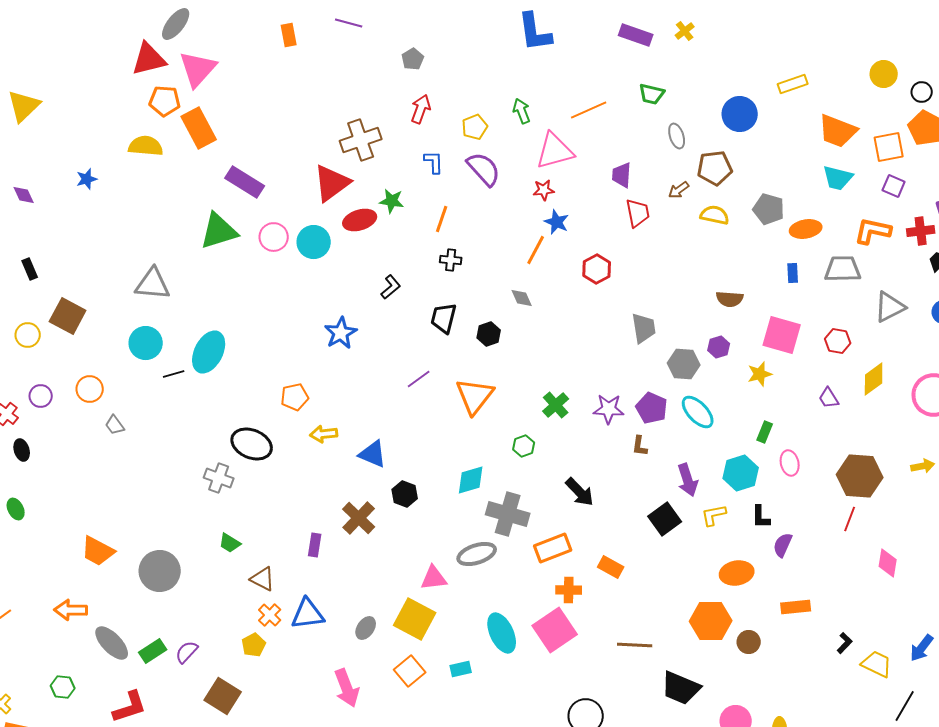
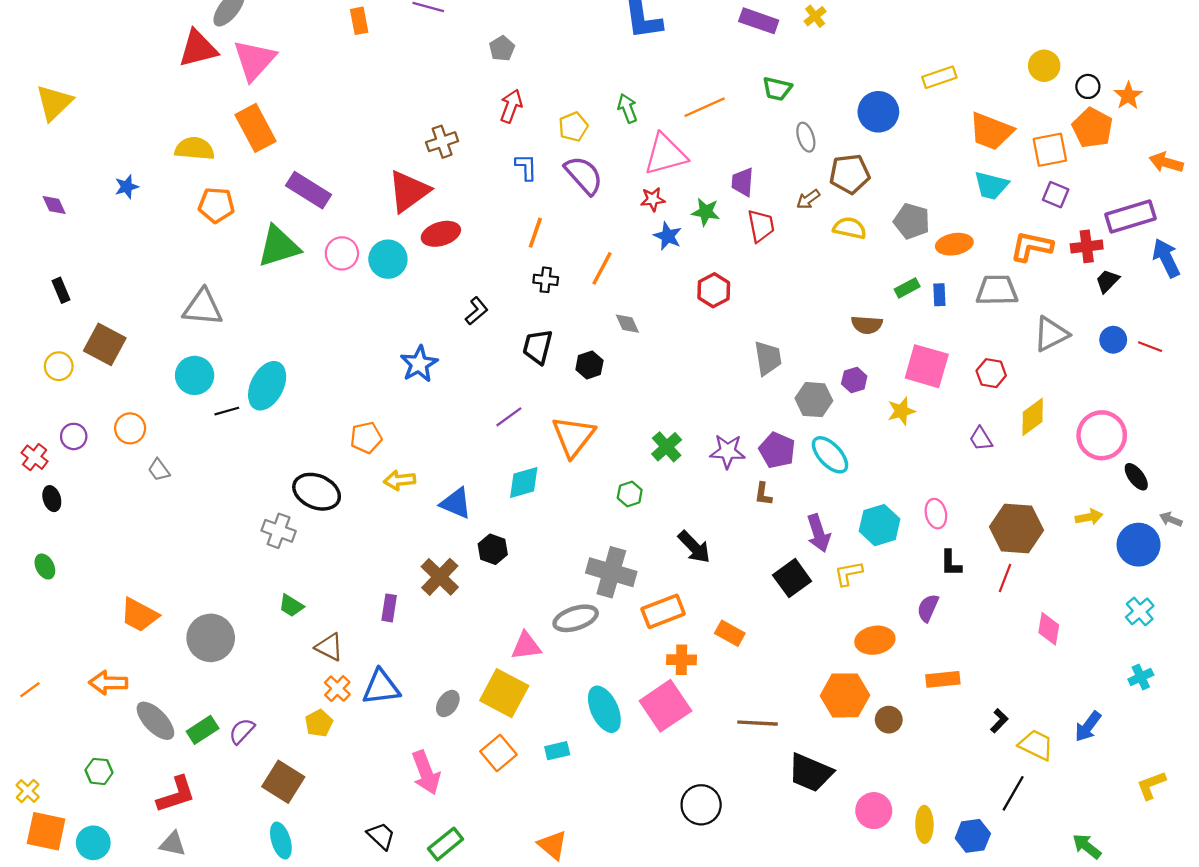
orange pentagon: (165, 101) -> (216, 205), moved
brown cross: (361, 140) -> (442, 142), size x0.7
green star: (392, 201) -> (706, 212), moved
orange line: (536, 250) -> (602, 268), moved
green rectangle: (765, 432) -> (907, 288), moved, turned 40
cyan diamond: (471, 480) -> (524, 482), moved
black L-shape: (761, 517) -> (951, 563), moved
black line: (905, 706) -> (1013, 793), moved

